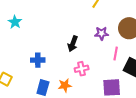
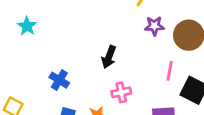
purple star: (102, 33) -> (154, 26), moved
blue cross: (38, 60) -> (59, 80), turned 32

